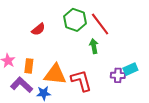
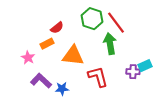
green arrow: (94, 46) -> (110, 44), size x1.5
orange rectangle: (29, 66) -> (47, 44), moved, turned 56
orange triangle: (55, 74) -> (73, 56), moved

